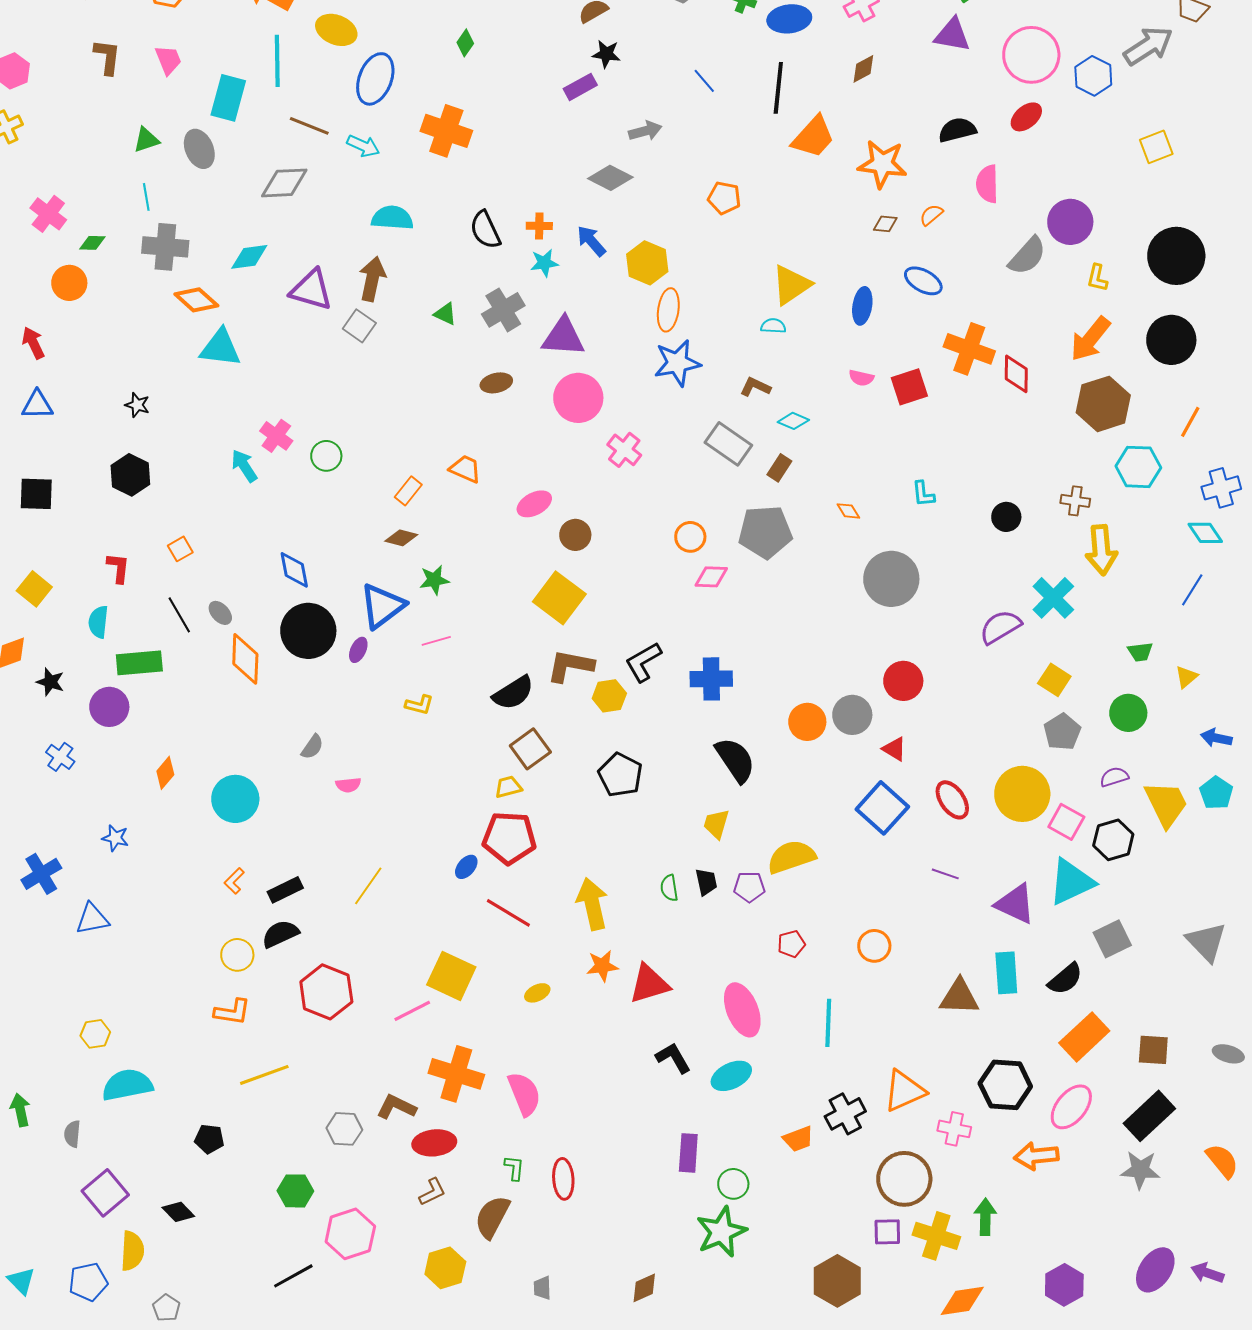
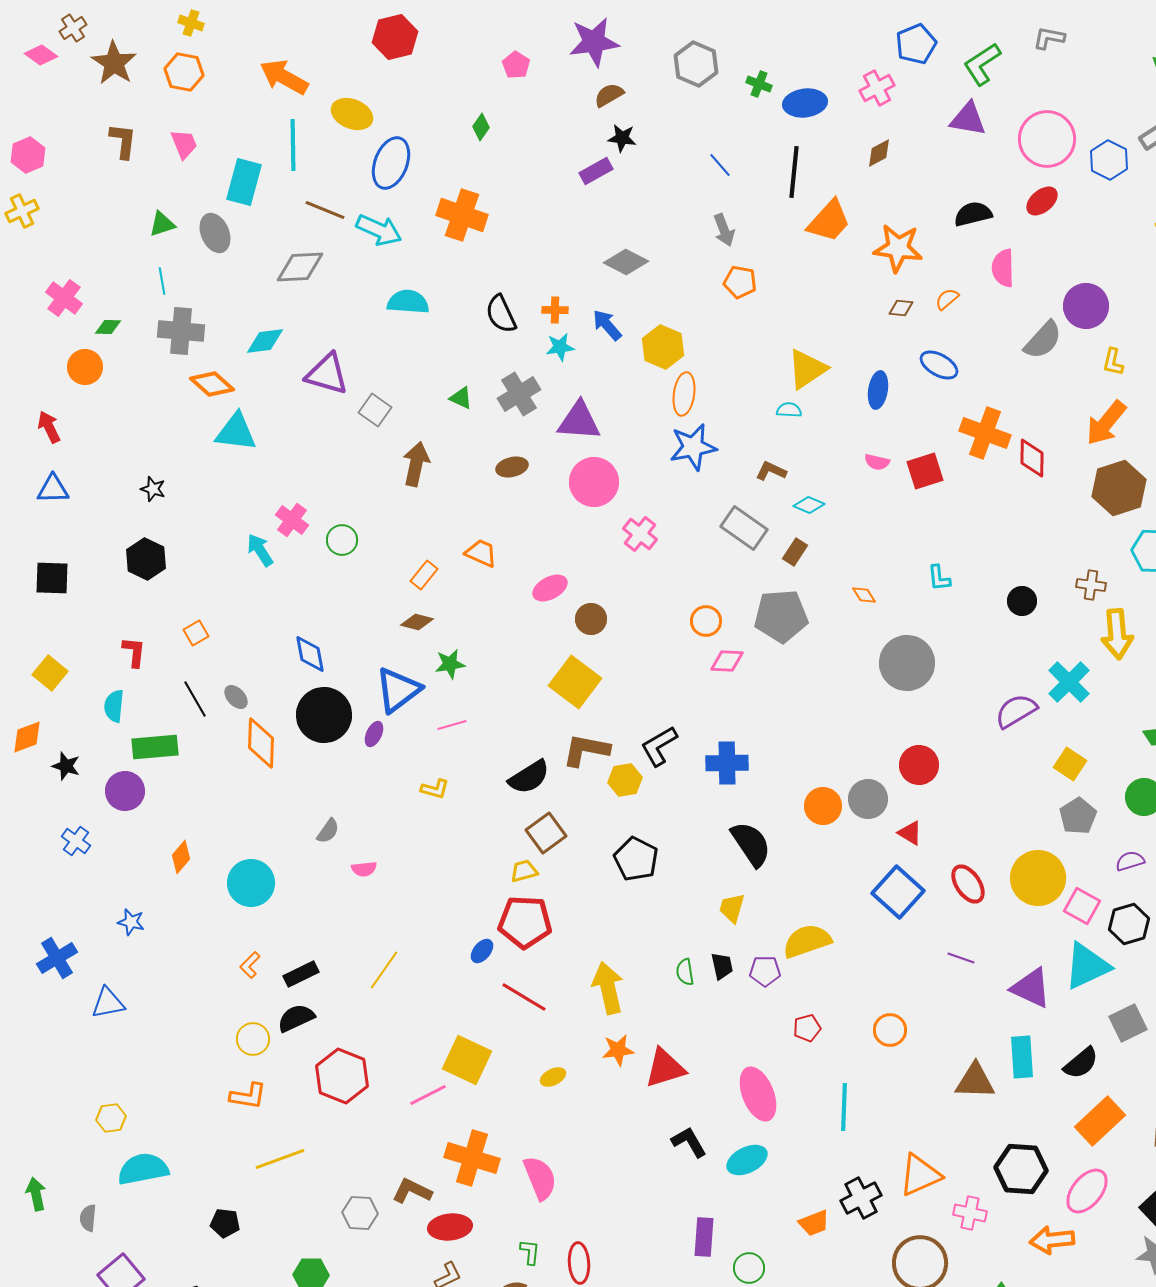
gray arrow: (645, 131) -> (724, 230), moved, turned 84
cyan arrow: (363, 146) -> (379, 230), size x1.4
brown arrow: (372, 279) -> (416, 464), moved

